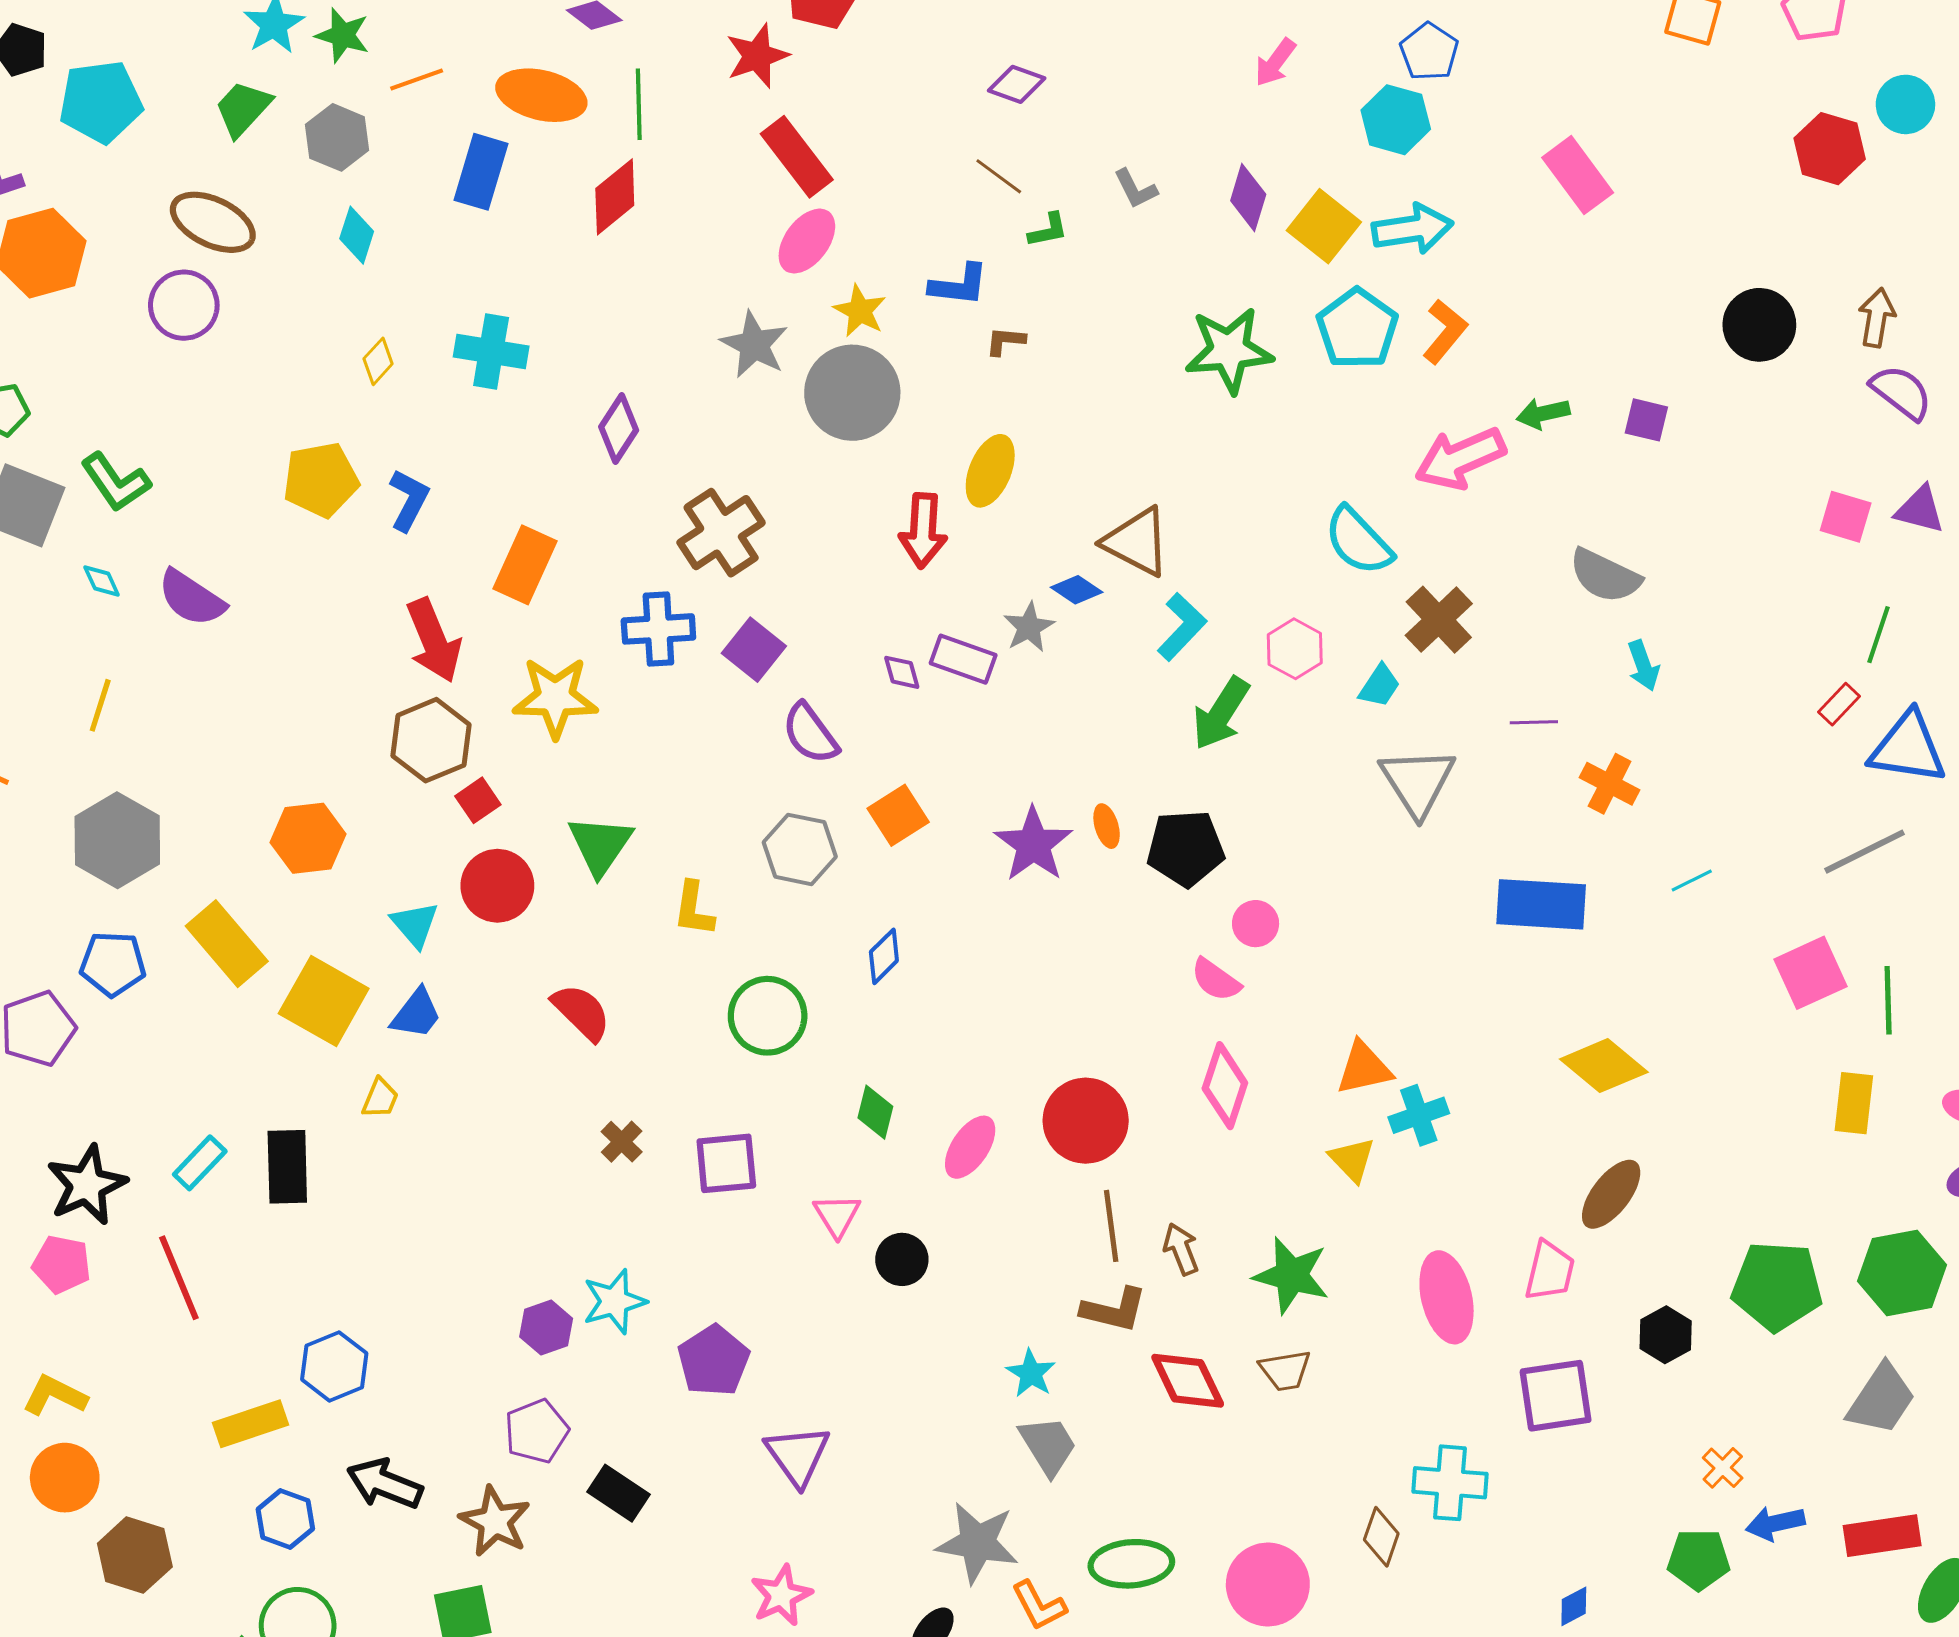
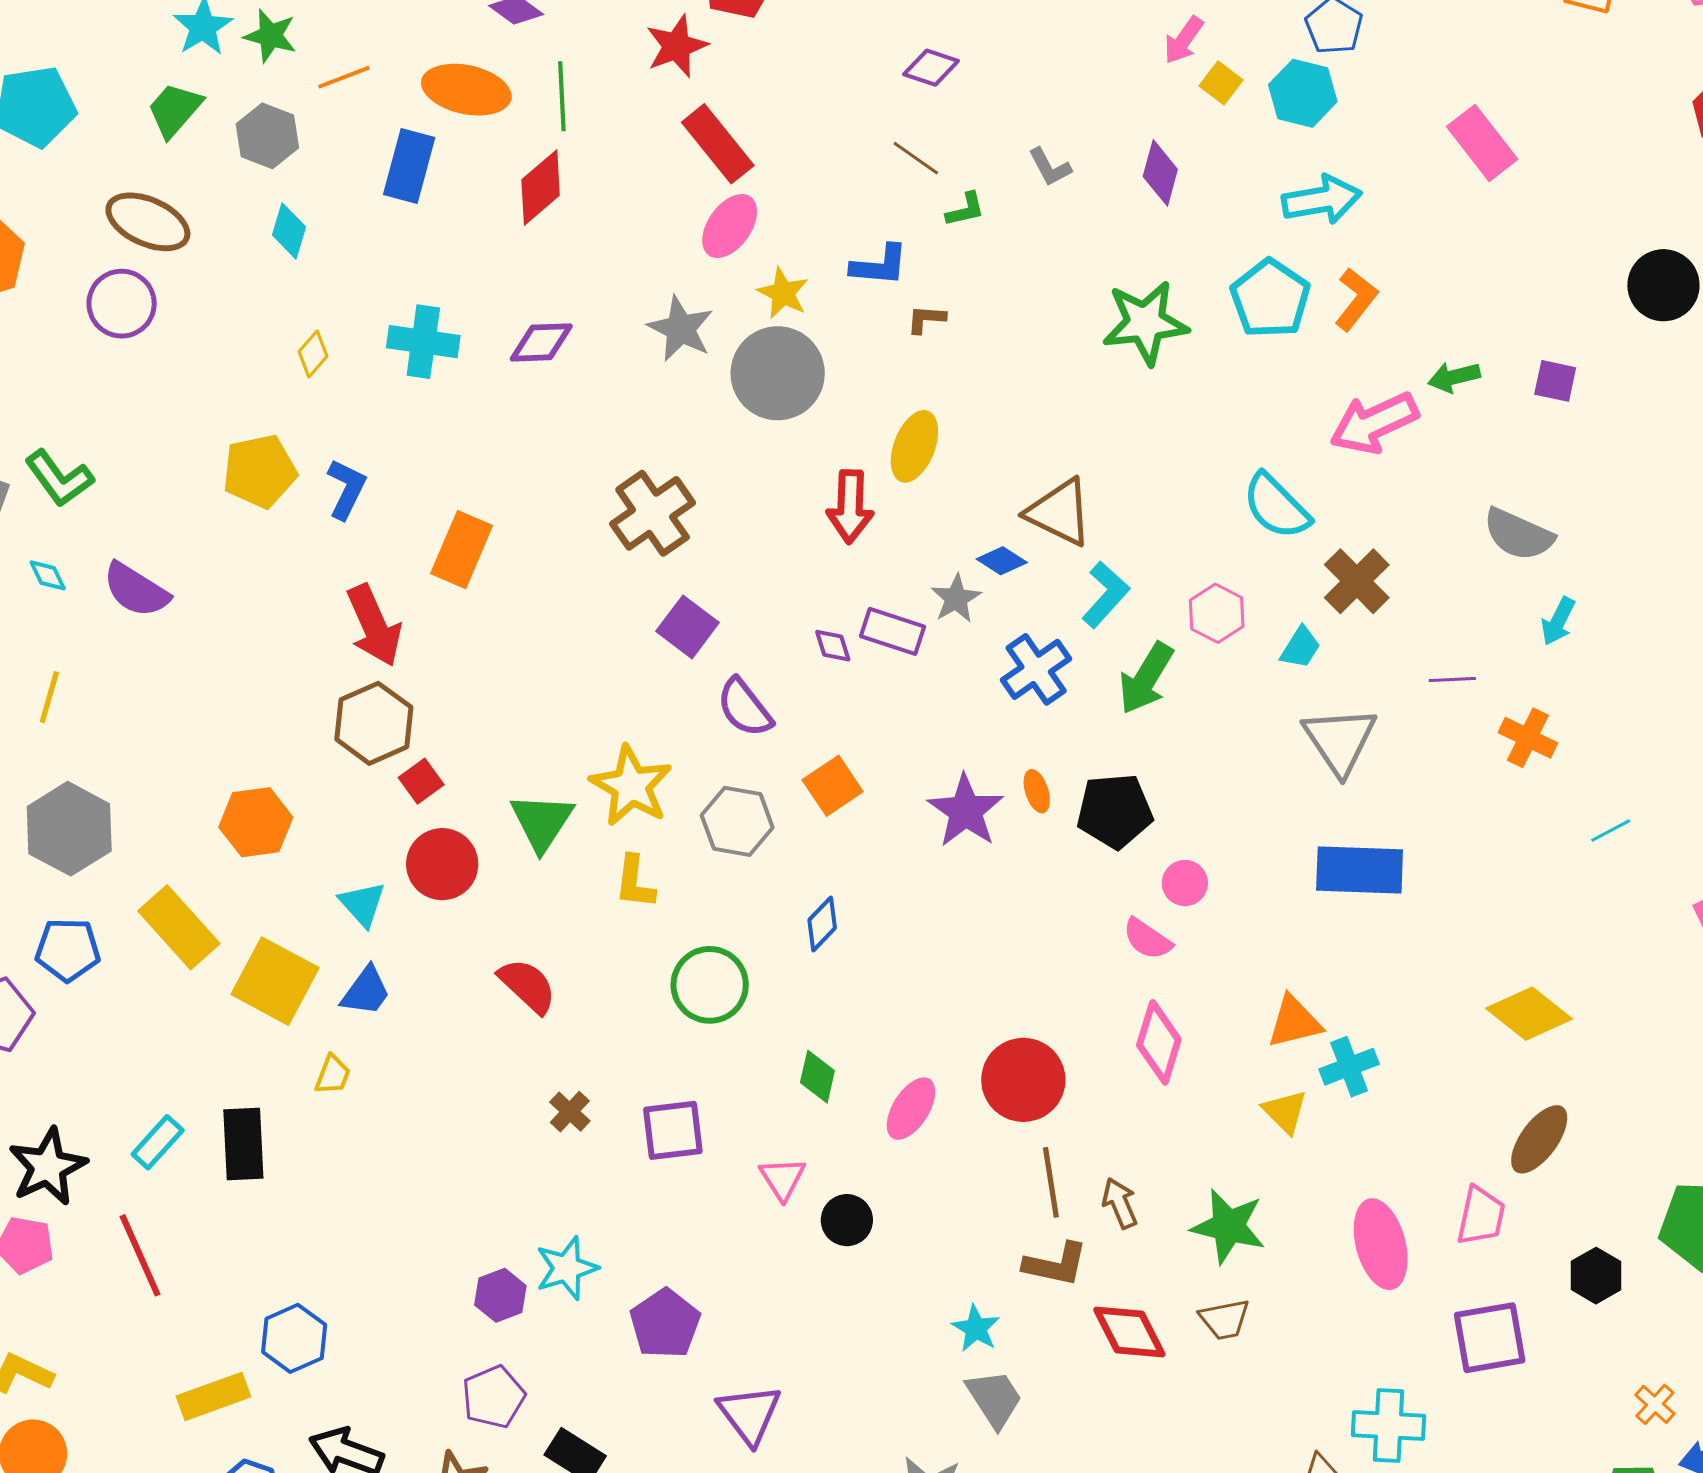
yellow square: (1324, 226) -> (1221, 83), moved, size x0.6
purple diamond: (619, 429) -> (541, 342), moved, turned 56
blue cross: (658, 629) -> (1036, 669), moved, turned -30
cyan arrow: (1643, 666) -> (1558, 621), turned 48
yellow star: (555, 697) -> (631, 786), moved, turned 30
blue rectangle: (1541, 904) -> (1360, 870), moved

